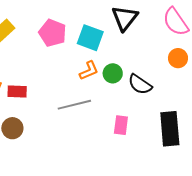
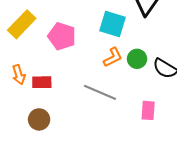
pink pentagon: (53, 33) -> (62, 36), moved
gray line: (74, 105) -> (100, 92), turned 40

